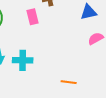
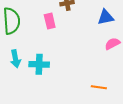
orange line: (69, 82) -> (99, 87), moved

